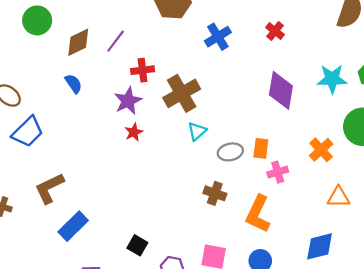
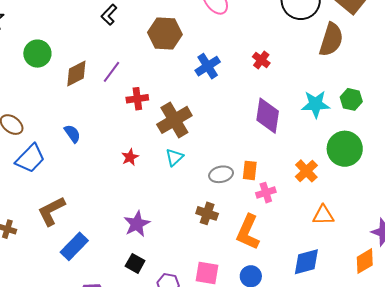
blue semicircle: (73, 84) -> (72, 134), moved
purple star: (128, 101) -> (137, 224), moved
cyan triangle: (197, 131) -> (174, 157), moved

